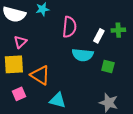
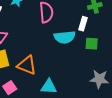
white rectangle: (99, 36) -> (83, 24), moved

